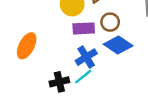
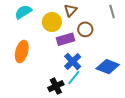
blue diamond: (118, 45) -> (108, 67), moved
orange ellipse: (27, 46) -> (22, 51), moved

